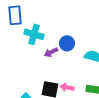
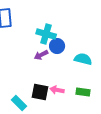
cyan cross: (34, 34) -> (46, 34), moved

